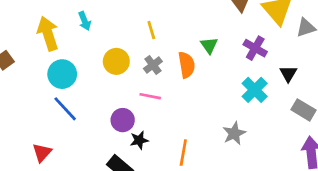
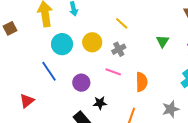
yellow line: (151, 30) -> (122, 23), turned -40
orange semicircle: (187, 65) -> (142, 82), moved
cyan circle: (62, 74) -> (62, 44), moved
purple circle: (123, 120) -> (81, 83), moved

